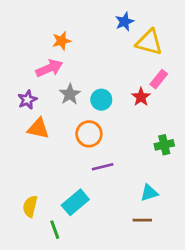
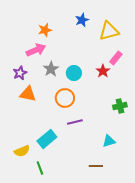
blue star: (125, 22) -> (82, 20), moved
yellow triangle: (149, 42) -> (109, 31), turned -30
cyan rectangle: (75, 202) -> (47, 139), moved
yellow semicircle: (30, 206) -> (22, 151), turned -126
brown line: (142, 220) -> (96, 166), moved

